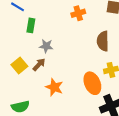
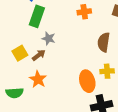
green rectangle: (31, 25) -> (37, 16), size x1.5
orange star: (54, 87) -> (38, 79), moved

